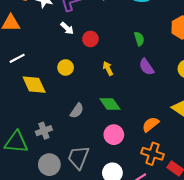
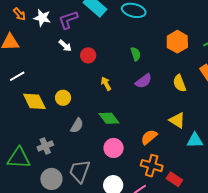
yellow circle: (66, 67) -> (63, 98), moved
purple semicircle: (147, 67) -> (144, 81), turned -90

